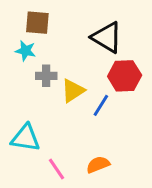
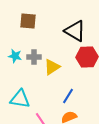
cyan star: (26, 51) -> (15, 56), moved
blue line: (101, 105) -> (68, 96), moved

